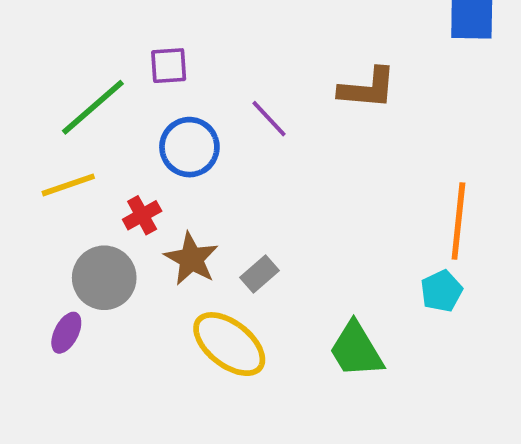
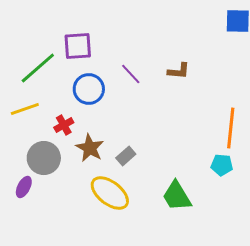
purple square: (169, 66) -> (78, 46), size x1.4
brown L-shape: (368, 88) -> (179, 71), moved, size x0.7
cyan pentagon: (441, 291) -> (222, 165), turned 30

